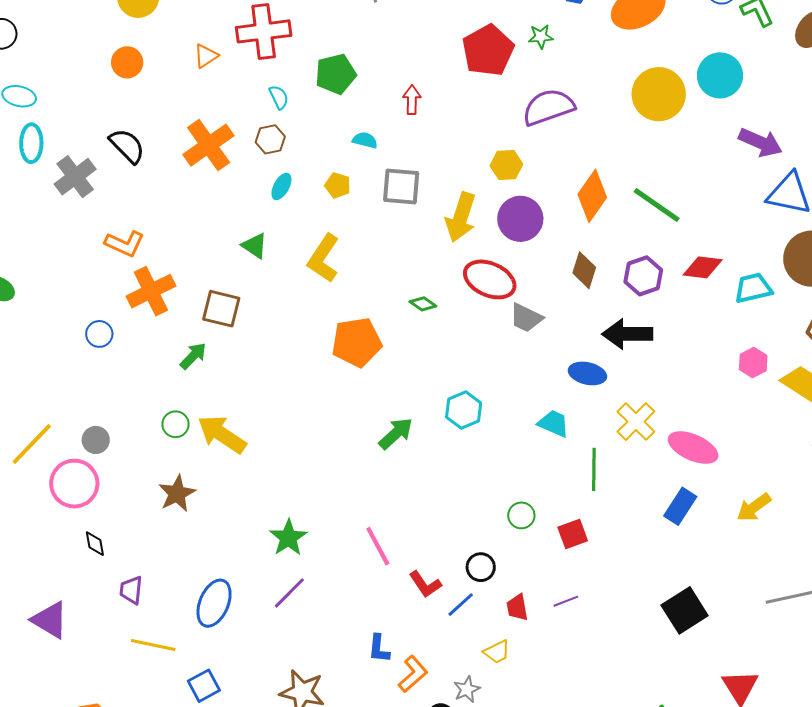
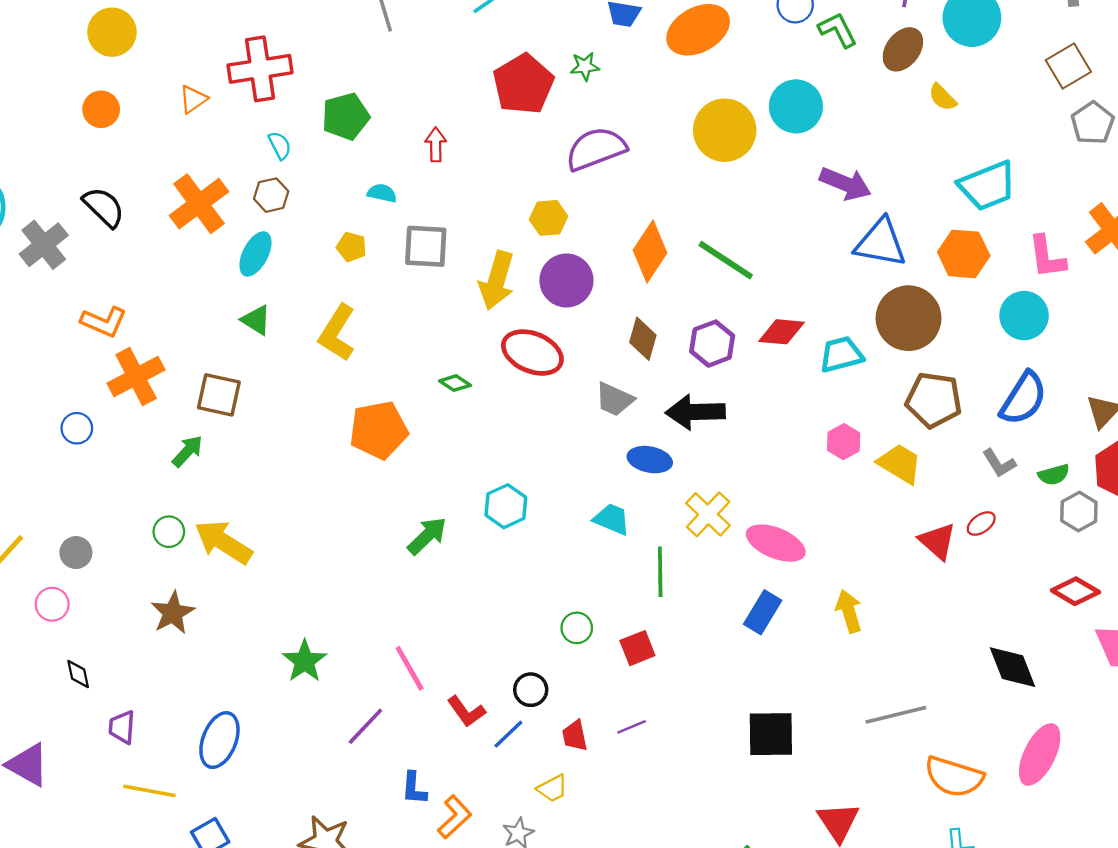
cyan ellipse: (281, 186) -> (255, 254), moved, size x1.4
gray trapezoid: (526, 318) -> (614, 399), moved
pink circle: (74, 484) -> (52, 604), size x0.6
yellow arrow: (754, 507) -> (849, 611), turned 111
purple line: (289, 593) -> (365, 726), moved
black square: (685, 610) -> (771, 734), turned 33

